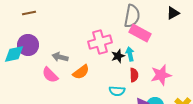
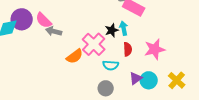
pink cross: (100, 42) -> (94, 44), moved, turned -30
orange semicircle: (81, 72) -> (75, 56), moved
pink semicircle: (50, 75) -> (44, 20), moved

